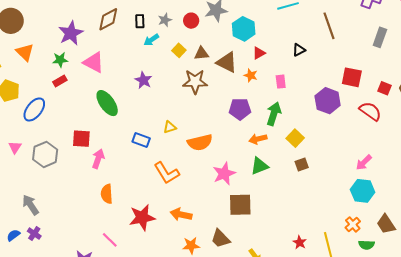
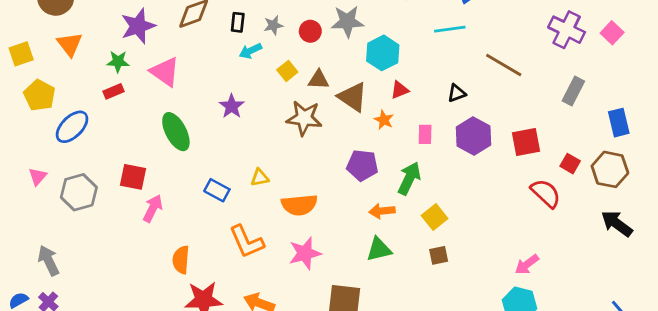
brown line: (329, 26) -> (504, 65), turned -48
red square: (352, 77) -> (526, 142), turned -30
purple hexagon: (328, 101) -> (473, 136), moved
pink star: (224, 174) -> (305, 253), moved
orange semicircle: (107, 194) -> (181, 260), moved

